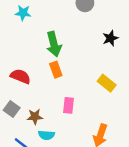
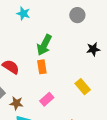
green arrow: (54, 44) -> (44, 45), turned 30
pink rectangle: (68, 105) -> (47, 99), turned 32

